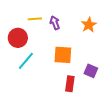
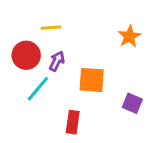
purple arrow: (55, 23) -> (57, 61), moved, turned 48
red rectangle: (70, 84) -> (73, 122), moved

